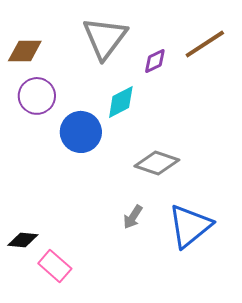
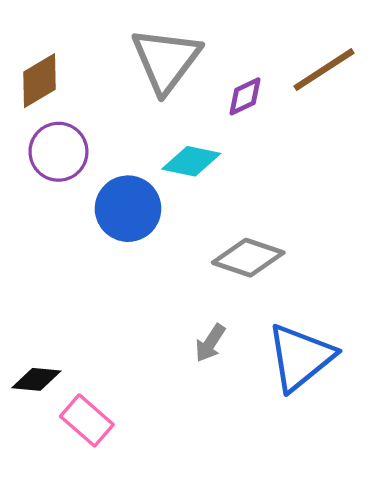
brown diamond: (25, 51) -> (40, 81), turned -30
cyan diamond: (121, 102) -> (191, 161), turned 39

